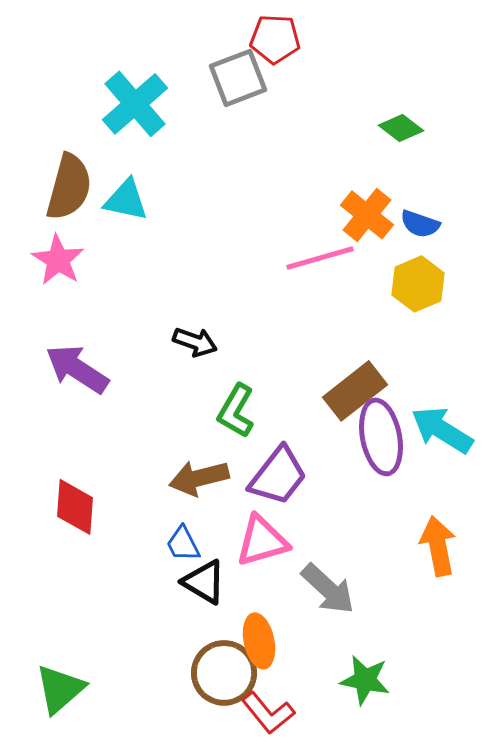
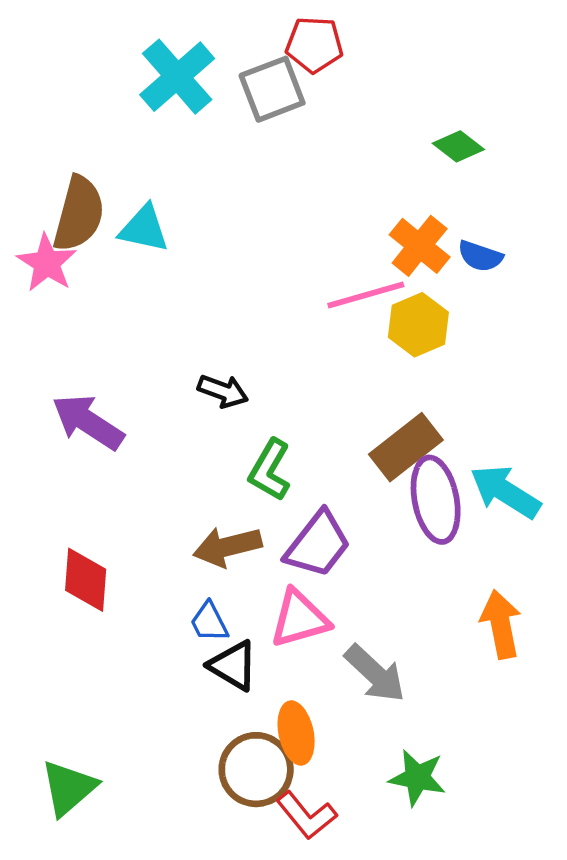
cyan cross: (135, 104) -> (177, 77), moved
pink star: (58, 260) -> (47, 263), moved
yellow hexagon: (418, 284) -> (418, 325), moved

